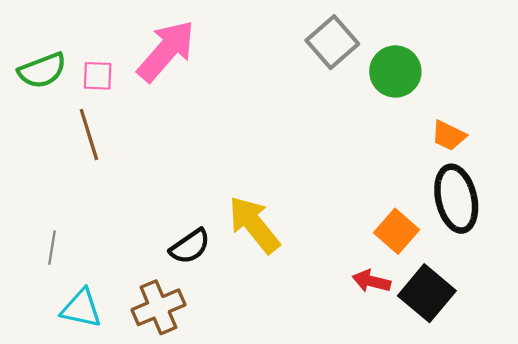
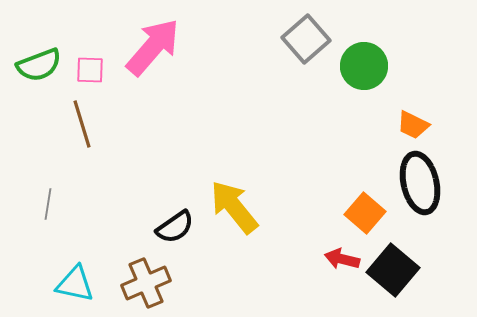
gray line: (52, 248) -> (48, 204), moved

